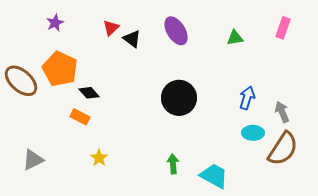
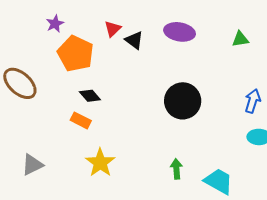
purple ellipse: (176, 31) -> (180, 32), turned -48
orange pentagon: (60, 69) -> (76, 54), moved
yellow star: (99, 158) -> (100, 163), size x1.6

